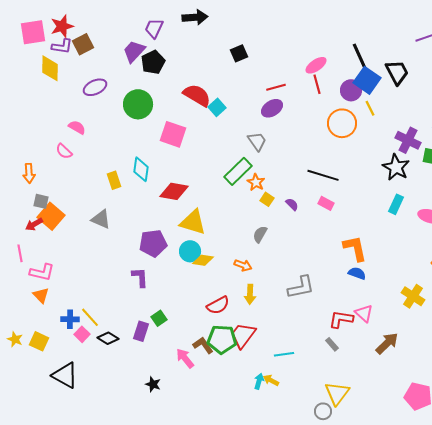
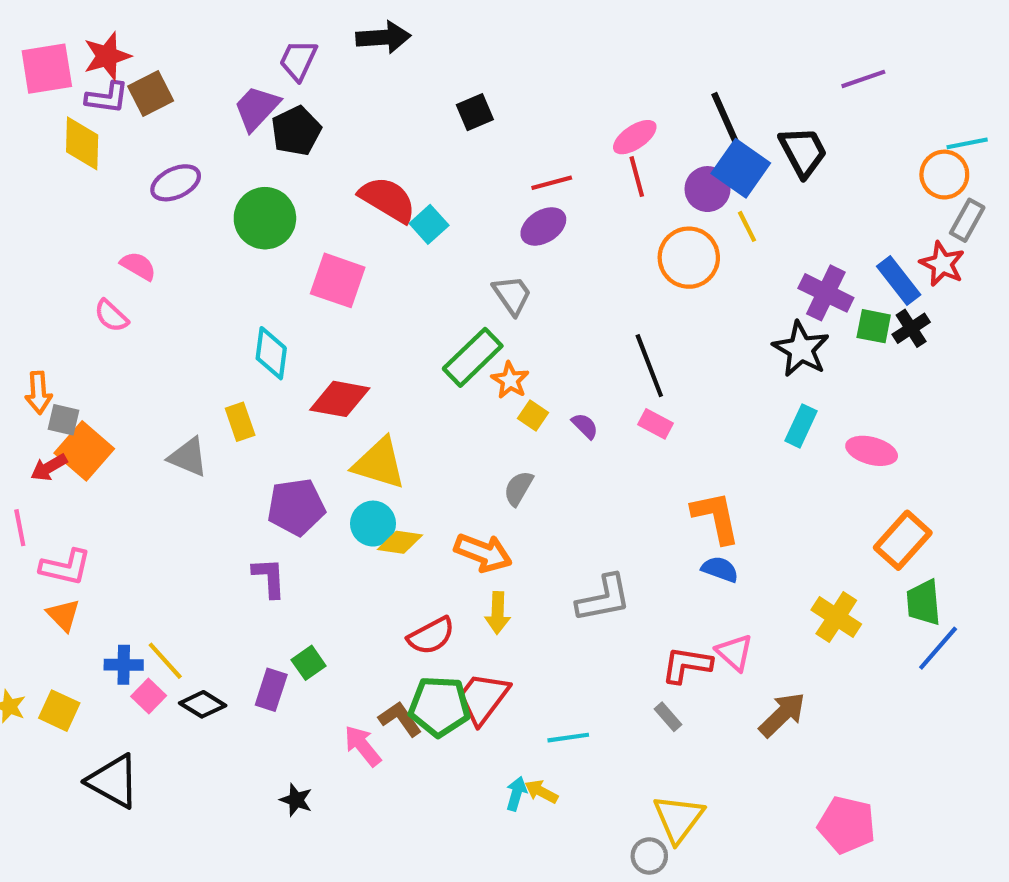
orange arrow: (29, 173) -> (38, 393), moved
black line: (323, 175) -> (649, 366), turned 52
yellow rectangle: (114, 180) -> (240, 422), moved
orange arrow: (243, 265) -> (483, 553), size x1.5

